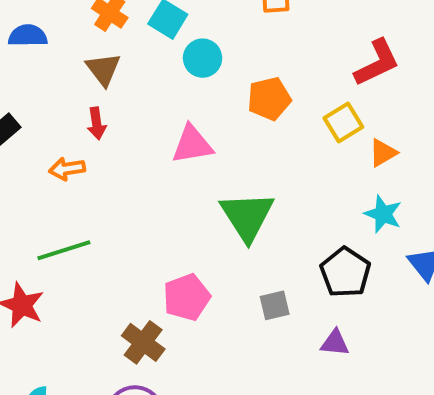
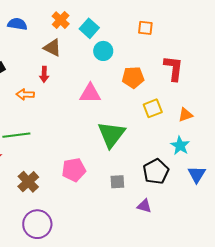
red L-shape: (377, 63) -> (174, 68), moved, turned -68
brown triangle: (103, 69) -> (52, 48), turned -36
yellow square: (343, 123) -> (153, 108), moved
brown cross: (143, 342) -> (28, 182), moved

